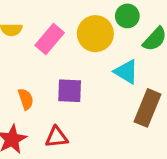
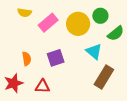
purple square: (70, 91) -> (56, 58), turned -30

